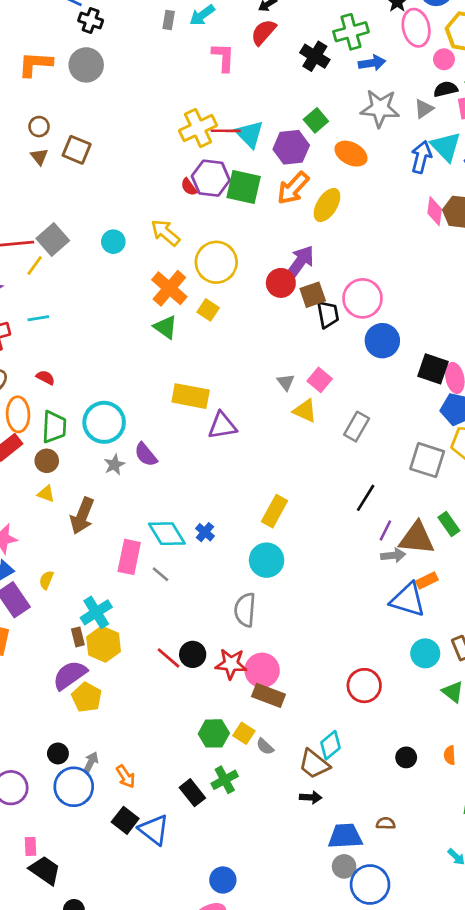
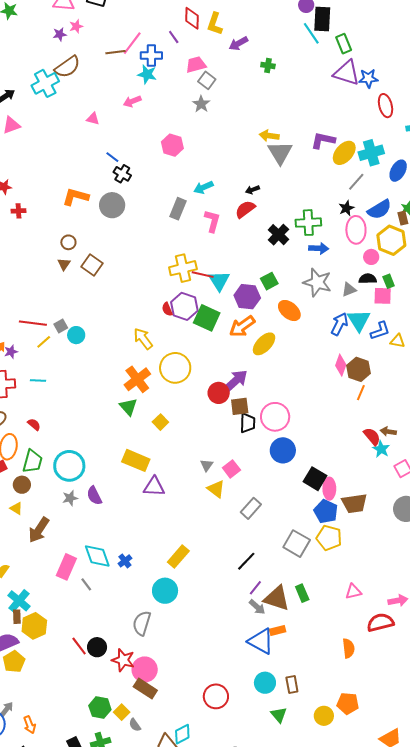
gray rectangle: (169, 20) -> (178, 209), moved, size x1.5
gray square: (53, 240) -> (61, 326), size x0.6
cyan circle: (113, 242) -> (76, 335), moved
yellow square: (208, 310) -> (160, 422), moved
gray arrow: (393, 555) -> (257, 607), turned 36
cyan cross: (96, 612) -> (19, 601), moved, turned -30

